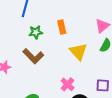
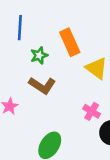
orange rectangle: (62, 27) -> (70, 42), size x1.5

